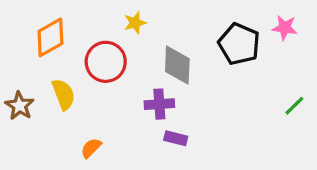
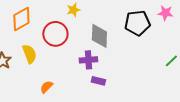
black pentagon: (239, 44) -> (137, 23), turned -30

